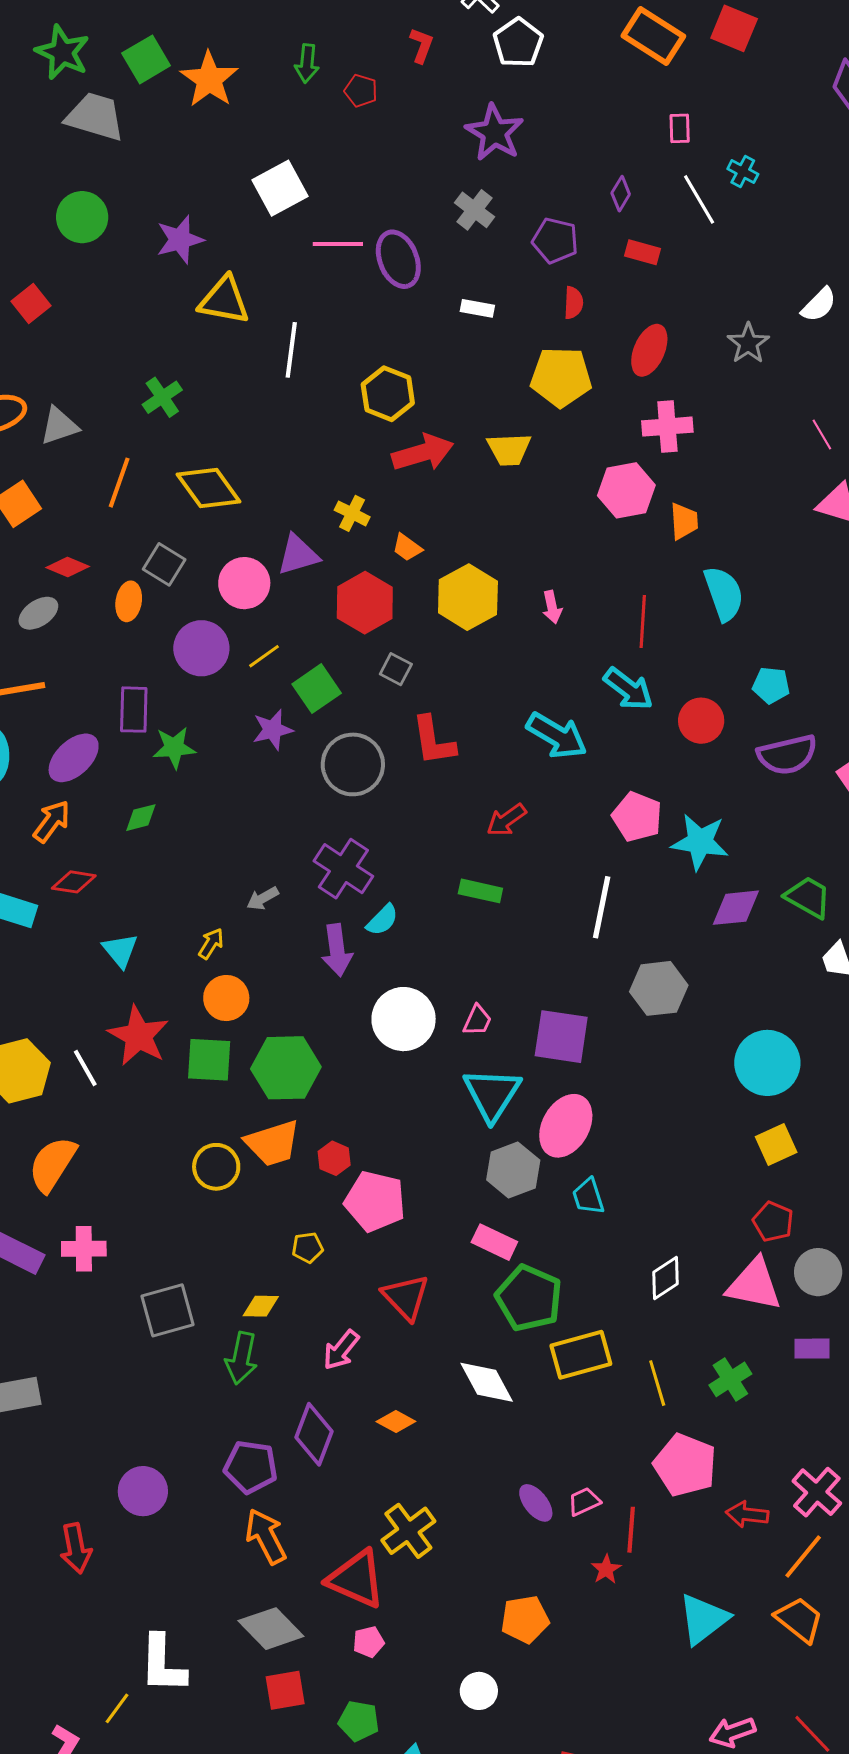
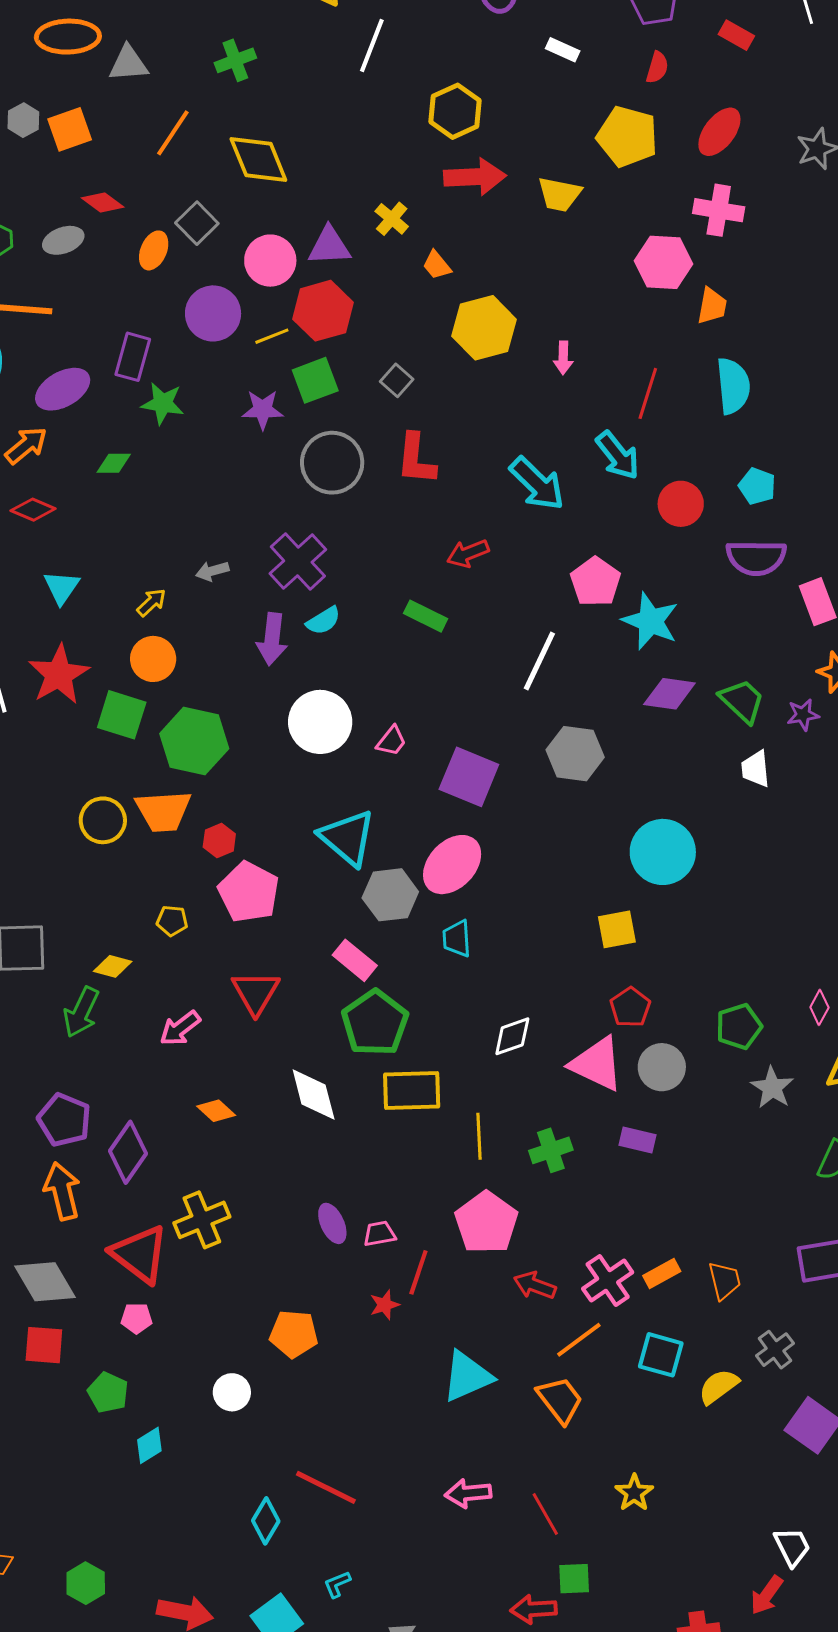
red hexagon: (365, 603) -> (323, 311), moved
cyan triangle: (492, 1094) -> (347, 838), moved, turned -36
yellow square: (776, 1144) -> (617, 929), moved
purple diamond: (314, 1434) -> (128, 1152), moved

